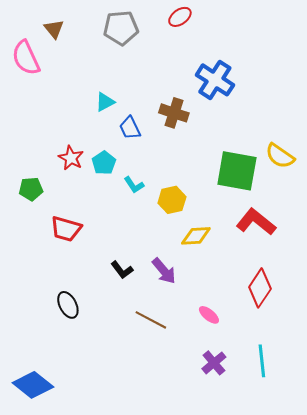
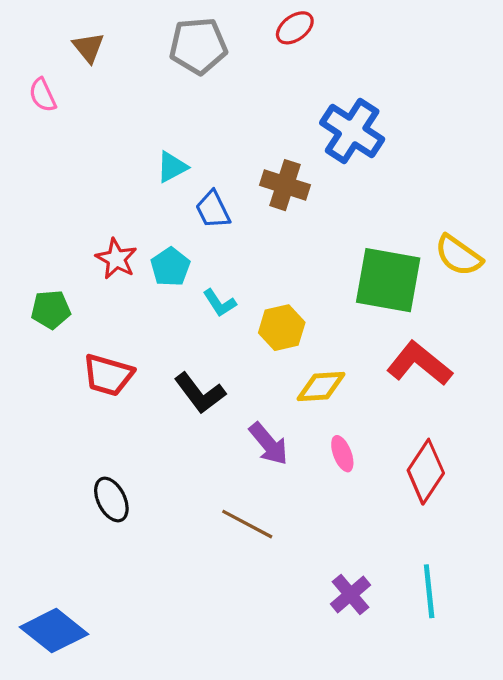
pink semicircle: (26, 58) -> (43, 95), size x0.6
black L-shape: (122, 270) -> (200, 393), moved, size x1.4
pink ellipse: (209, 315) -> (342, 454), moved, turned 30

